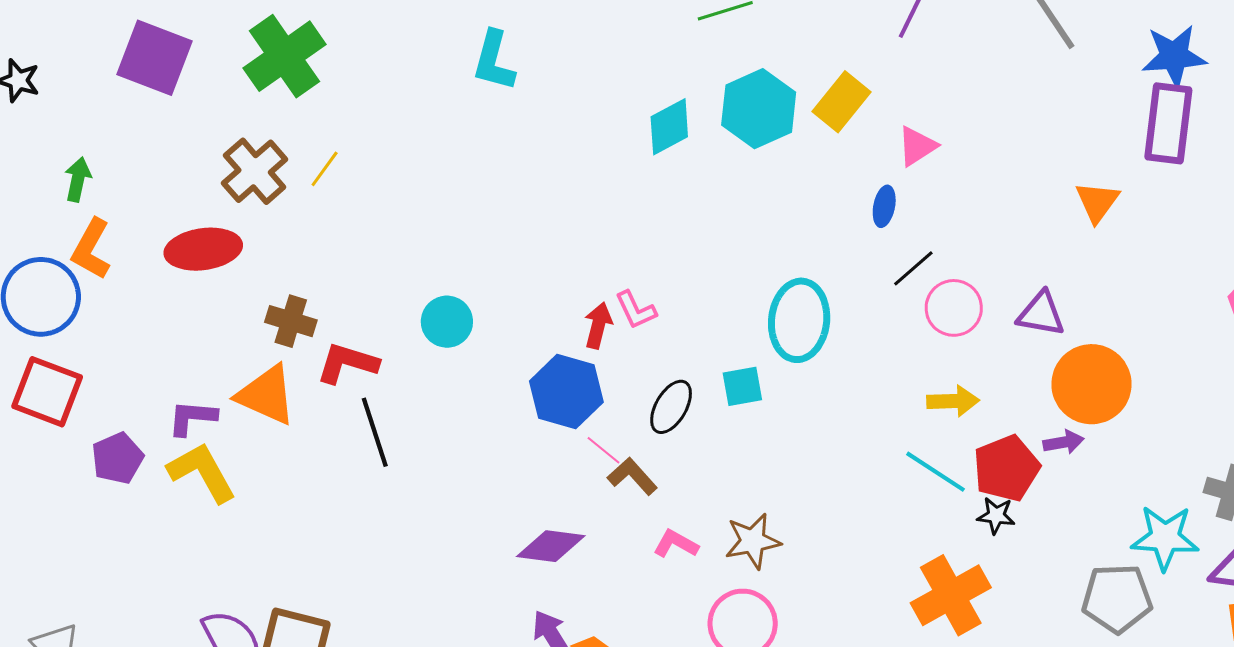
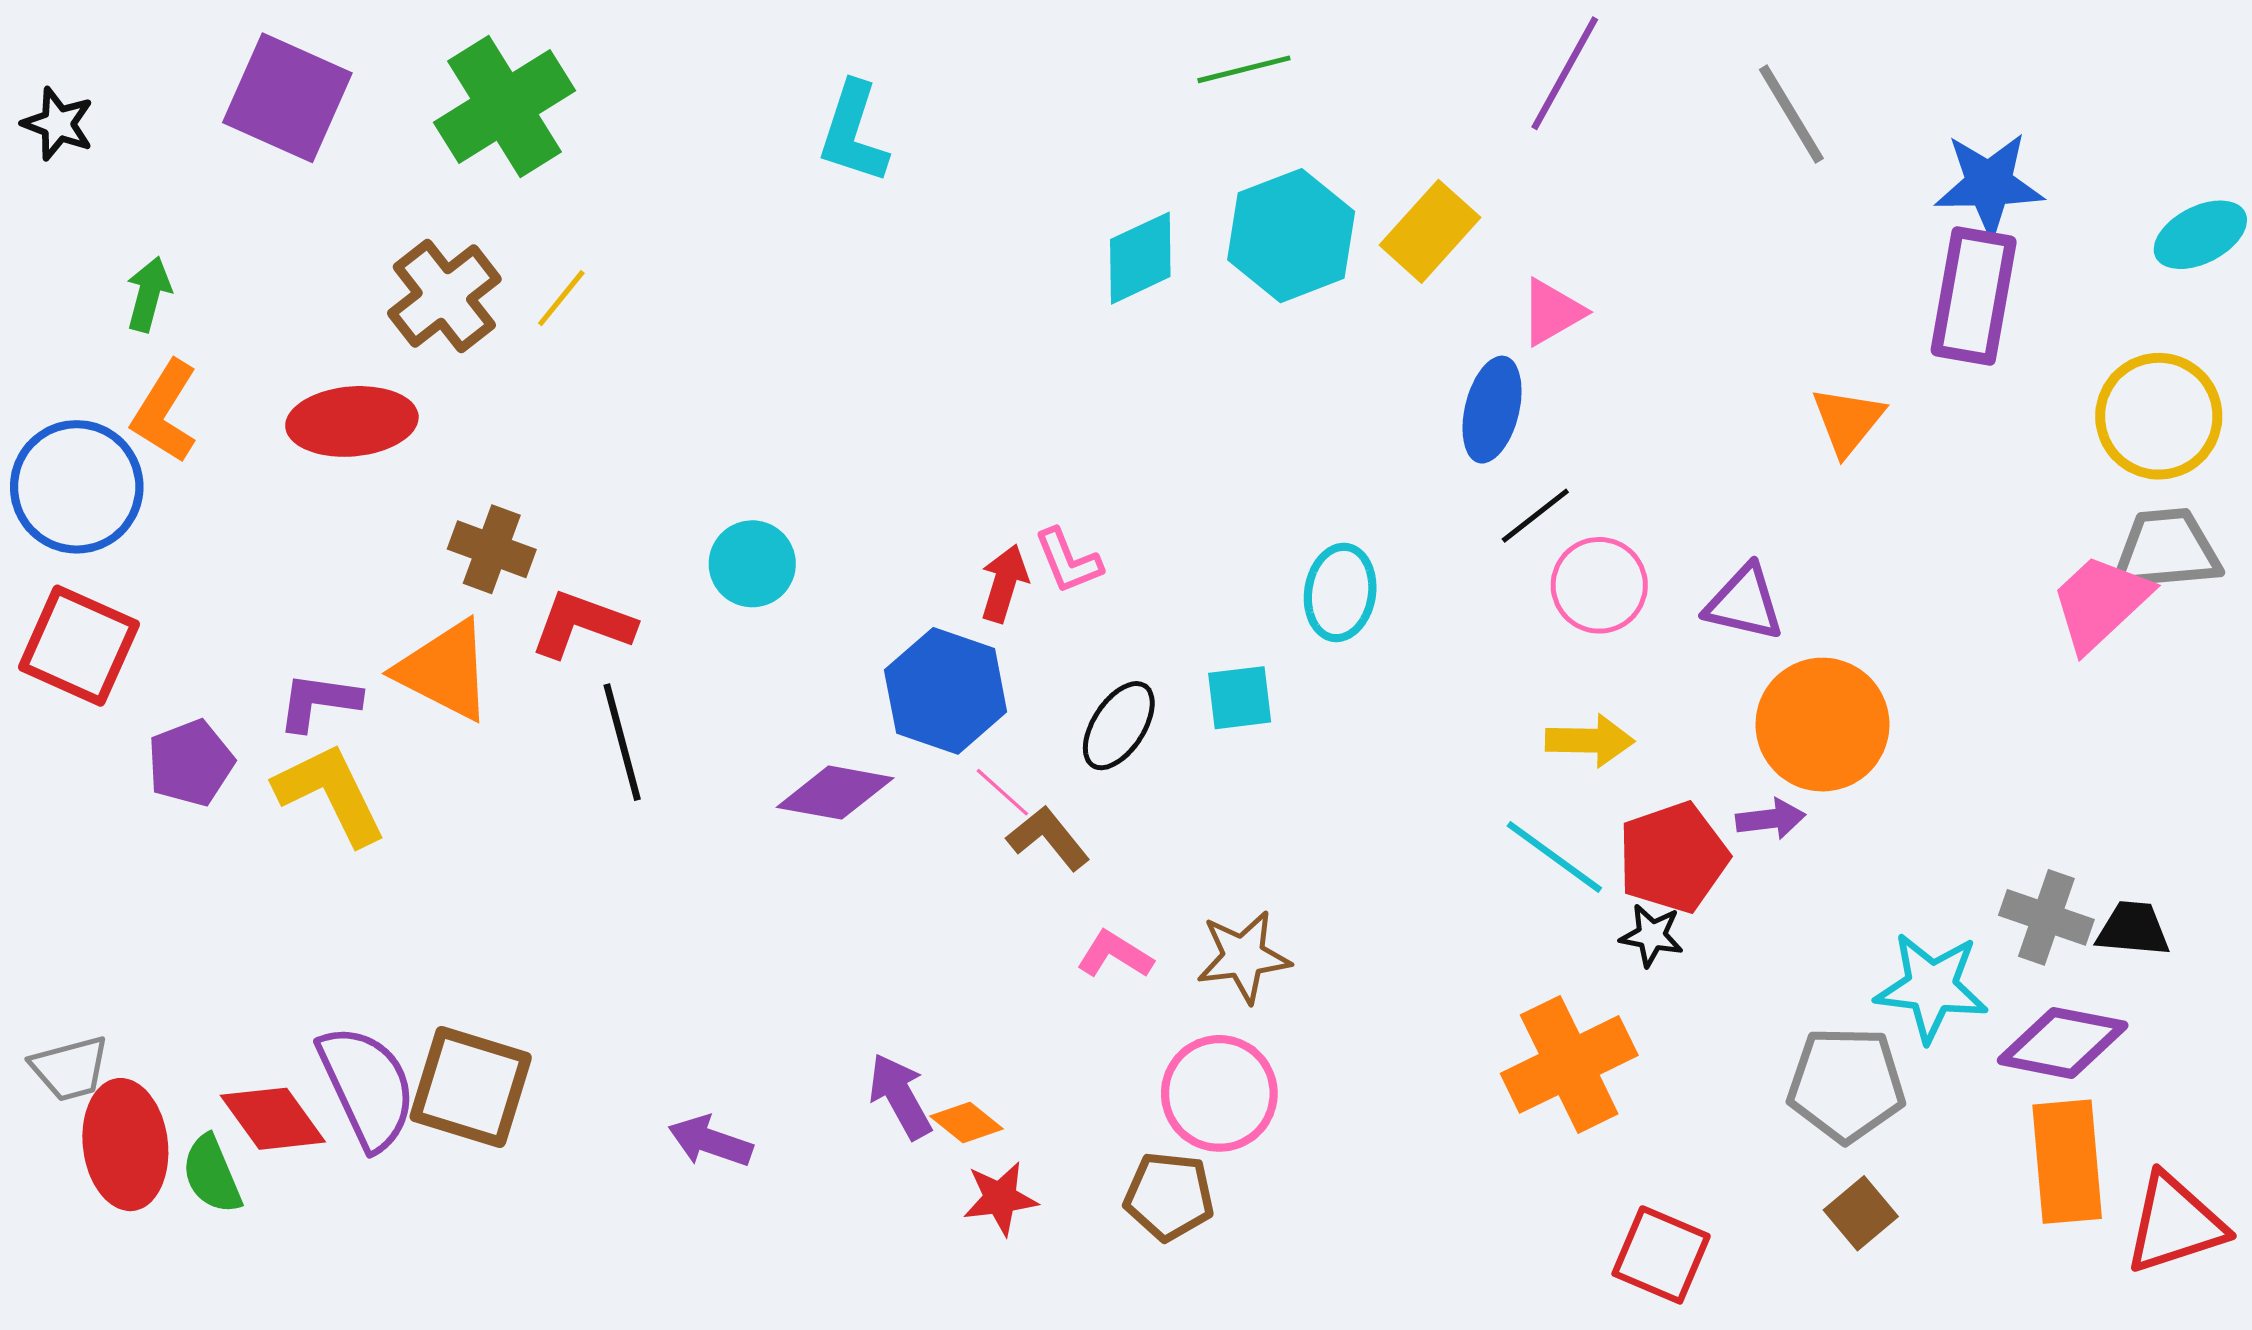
blue ellipse: (884, 206) -> (1492, 410), size x1.5
cyan ellipse: (799, 320) -> (1340, 592), size x0.7
purple diamond: (551, 546) -> (835, 793), moved

